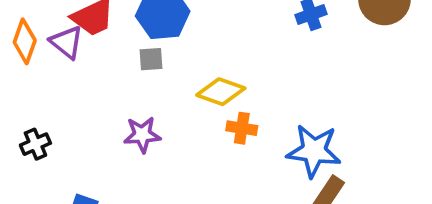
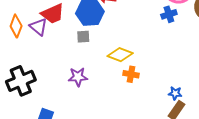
black cross: (35, 144) -> (21, 81), size x1.8
blue star: (314, 151) -> (175, 93), moved, size x0.5

